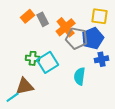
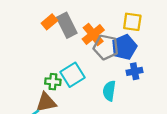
gray rectangle: (43, 19) -> (67, 25), size x1.5
green cross: (33, 58) -> (53, 82), moved

